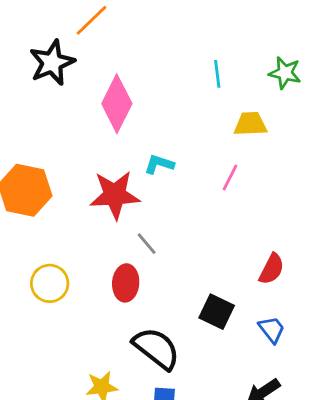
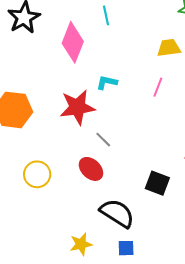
cyan line: (217, 74) -> (106, 15), moved
red ellipse: (126, 283) -> (91, 169), turned -45

